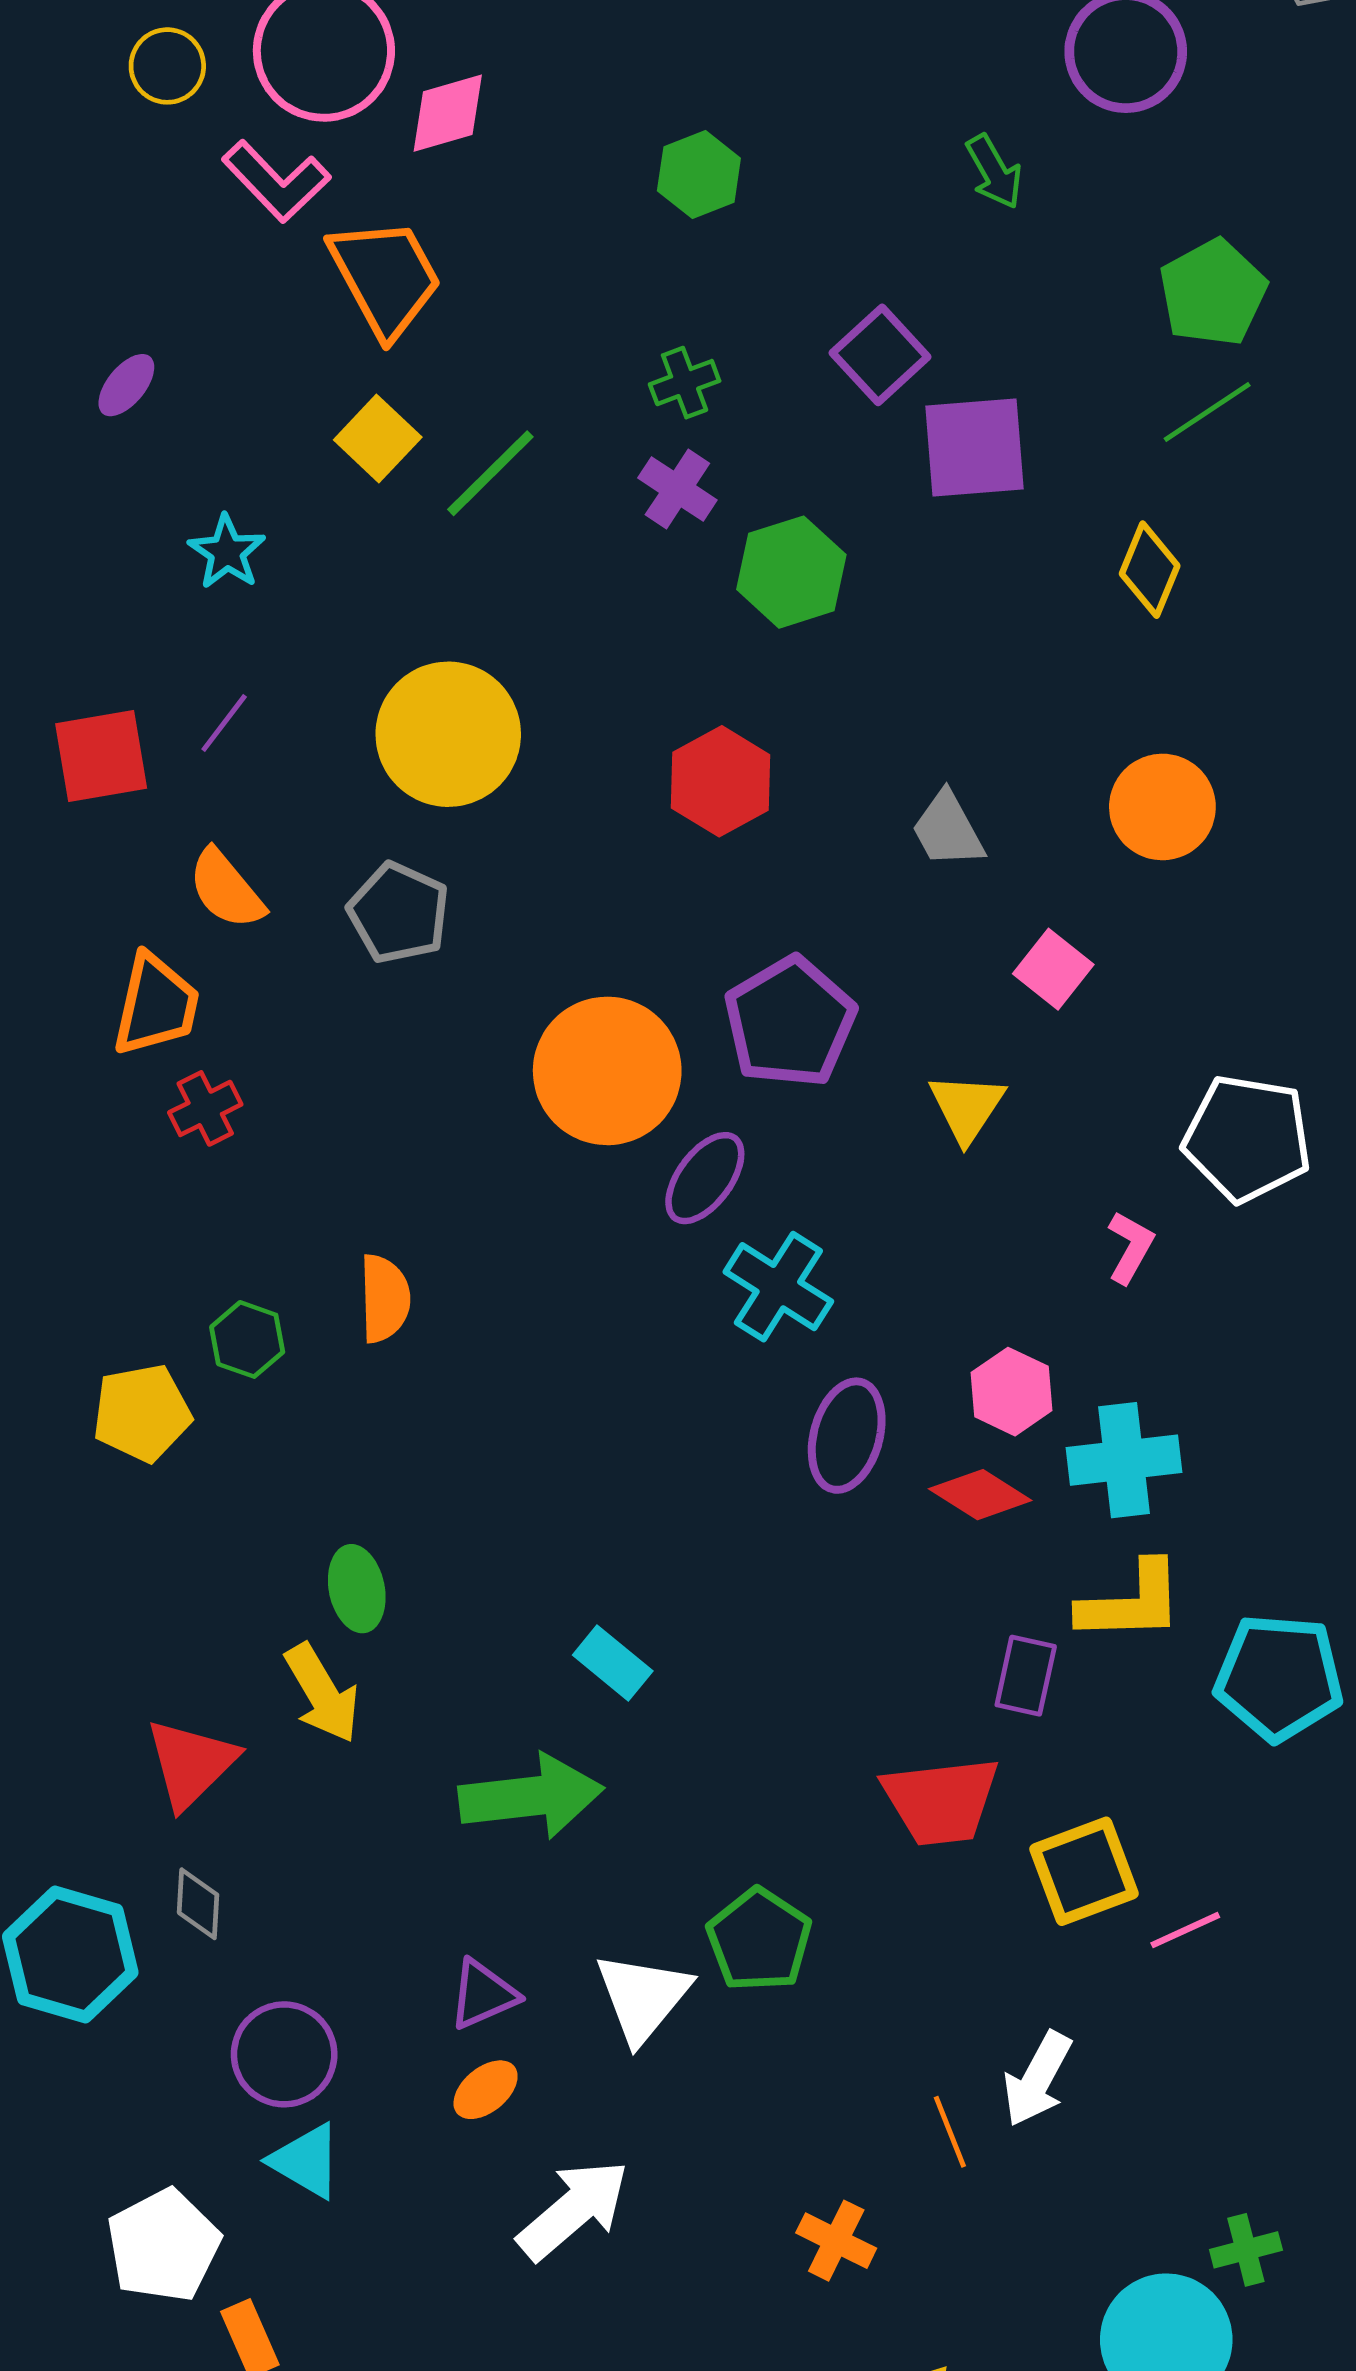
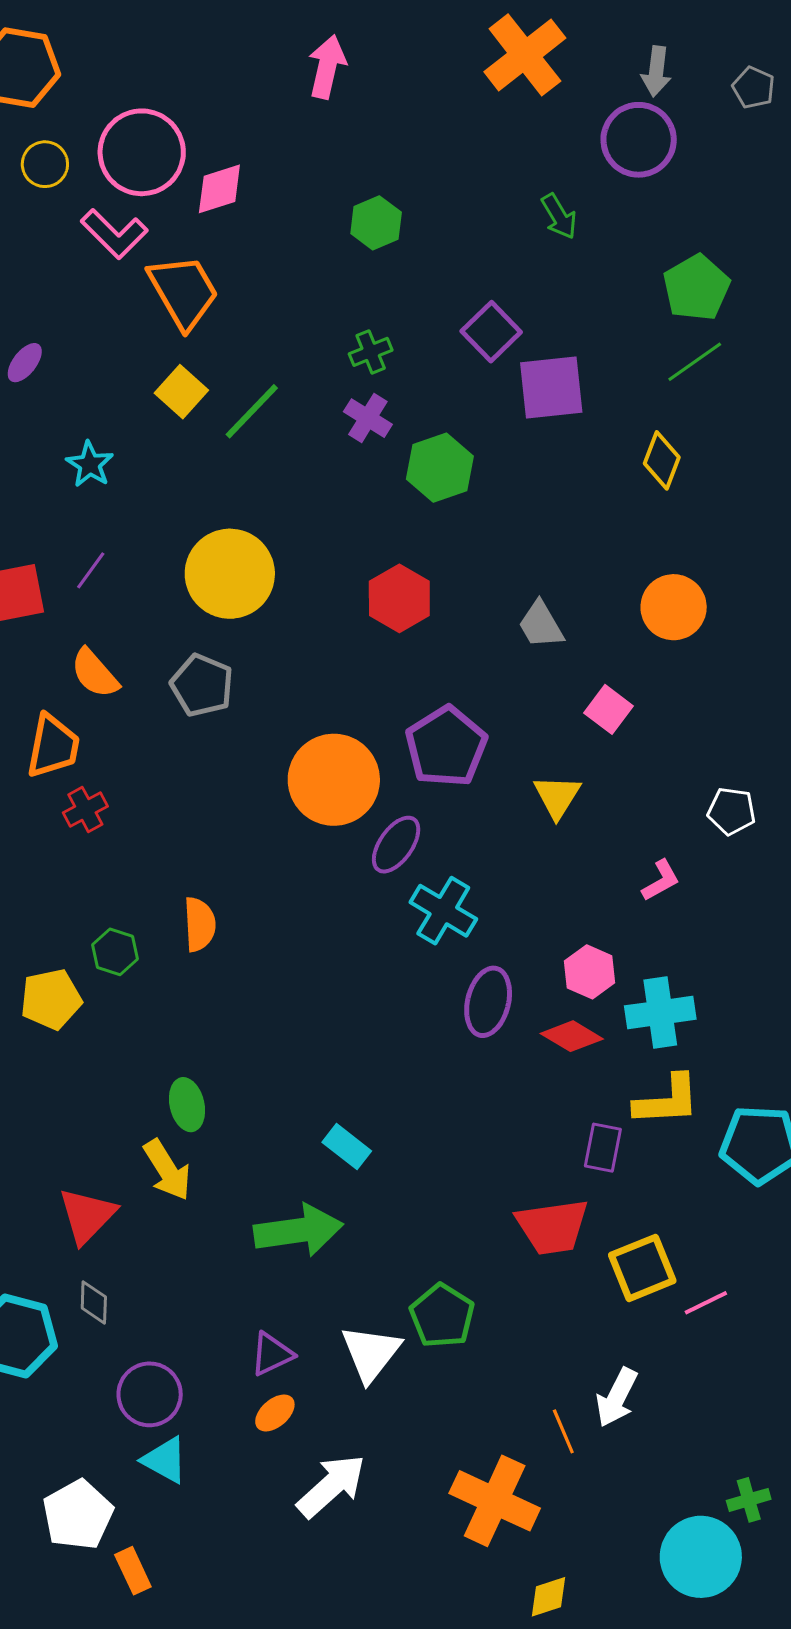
white pentagon: (1247, 1138) -> (731, 811), size x0.6
pink L-shape: (1130, 1247) -> (661, 880), turned 33
orange cross: (836, 2241) -> (495, 1501), size x1.8

